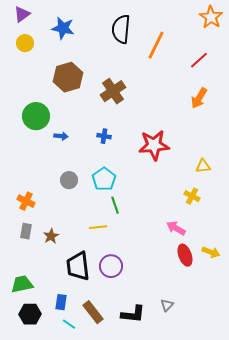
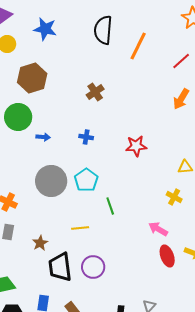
brown hexagon: (68, 77) -> (32, 78), moved
brown cross: (113, 91) -> (95, 92), size x0.7
red star: (154, 145) -> (136, 146), size x0.7
gray circle: (69, 180) -> (51, 181), size x1.8
green line: (115, 205) -> (110, 206), moved
brown star: (51, 236) -> (40, 243), moved

